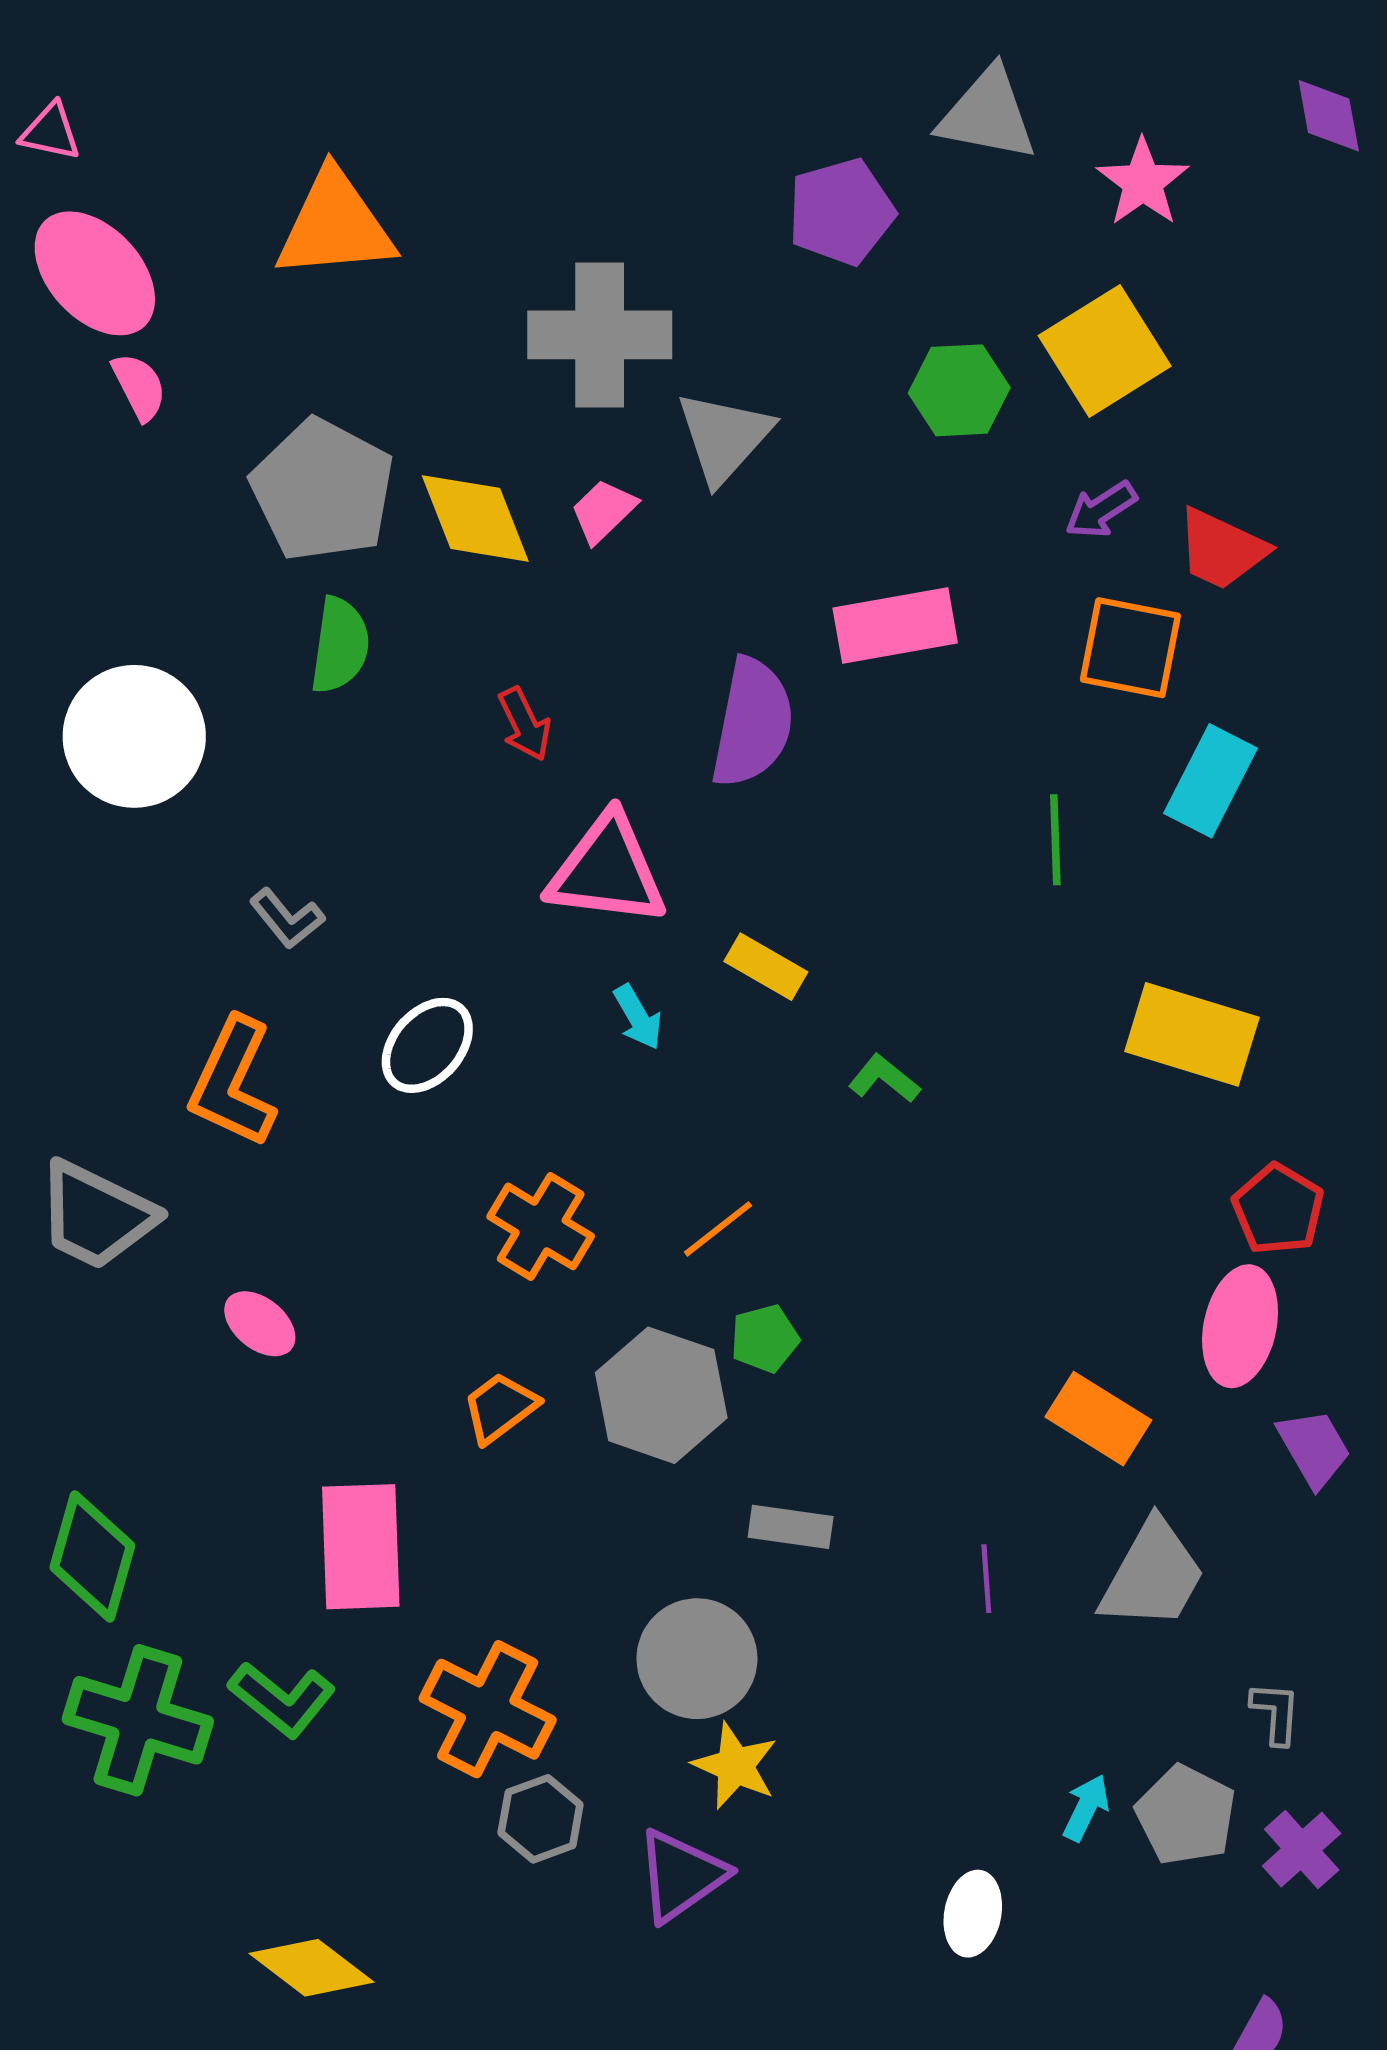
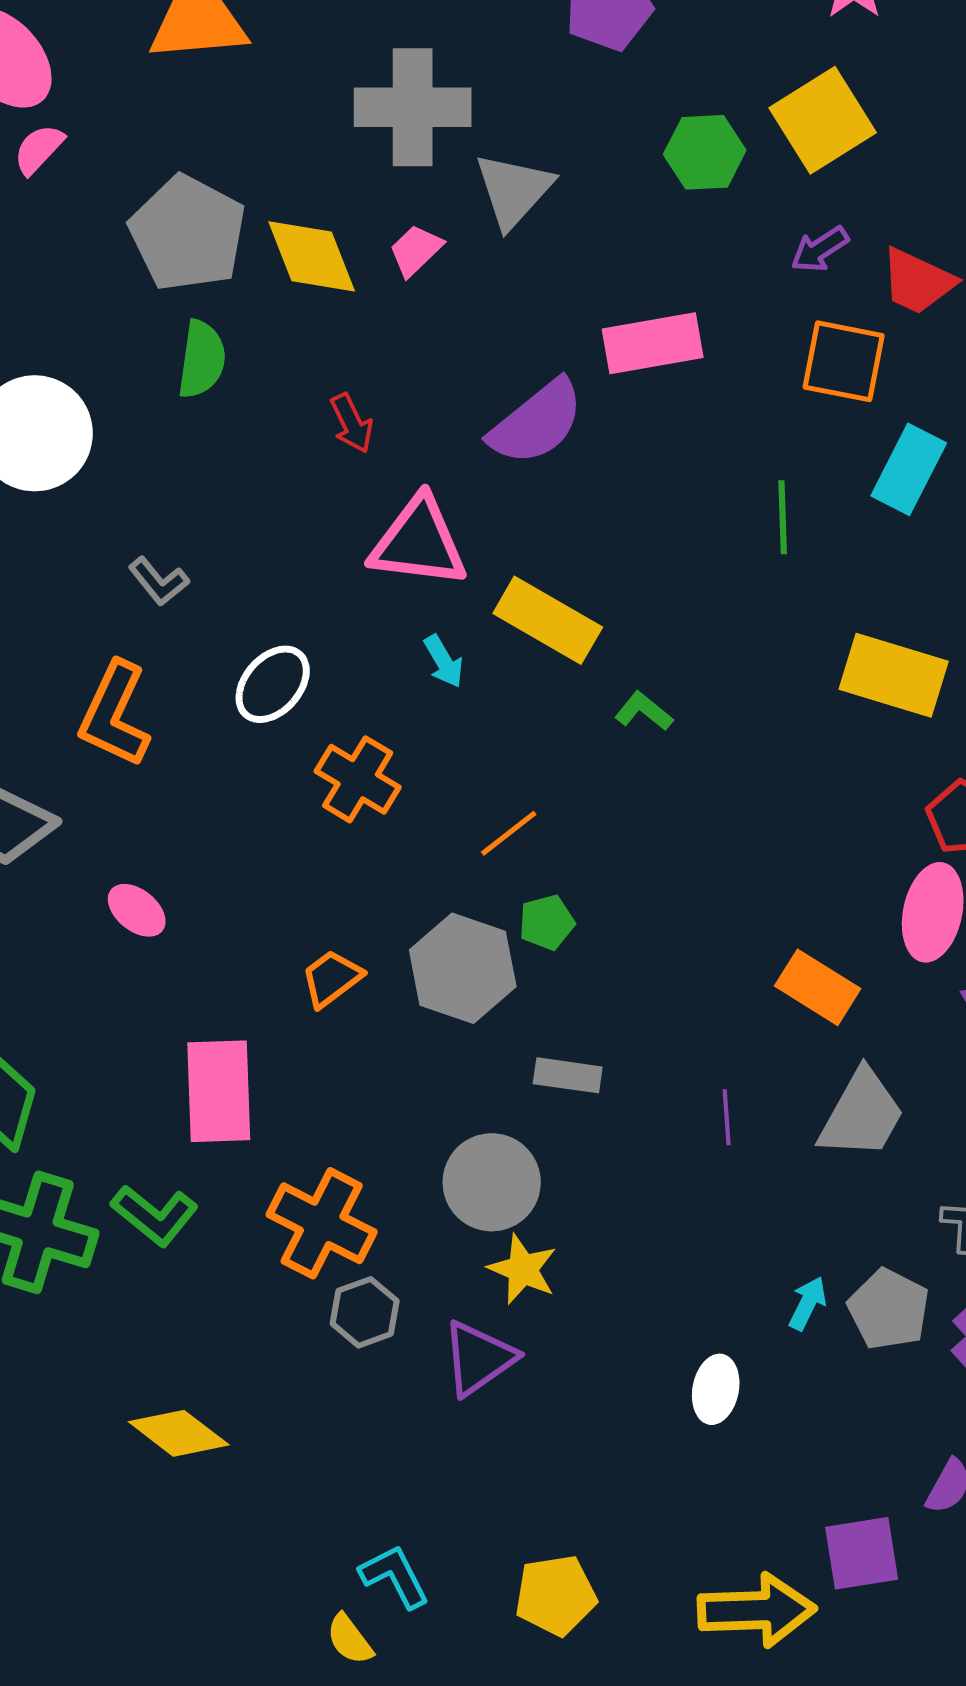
pink semicircle: (139, 387) -> (39, 149), turned -110
purple semicircle: (752, 723) -> (537, 422), turned 40
yellow rectangle: (766, 967) -> (548, 620), size x1.6
orange cross: (541, 1226) -> (358, 779), moved

